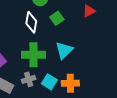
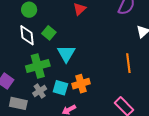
green square: (57, 18) -> (49, 33), moved

